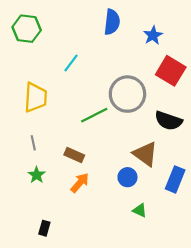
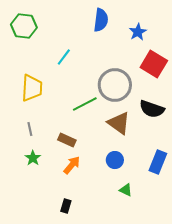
brown triangle: (145, 154) -> (119, 123), moved
black rectangle: (44, 228) -> (66, 206), moved

